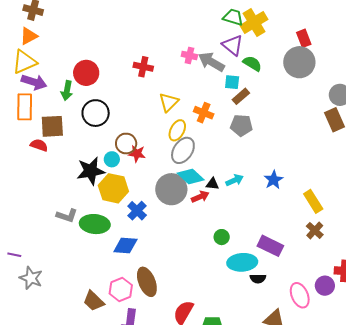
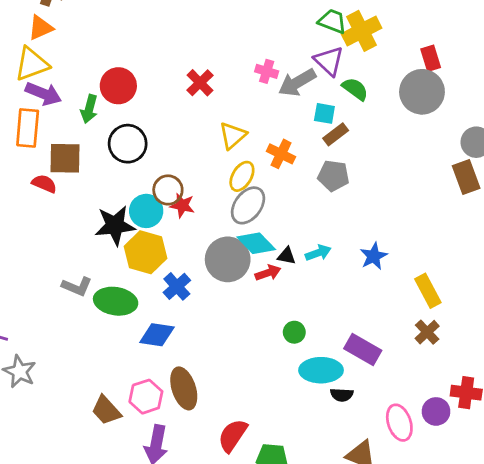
gray arrow: (211, 62) -> (297, 83), turned -64
red cross: (143, 67) -> (200, 83), turned 30
cyan circle: (112, 159) -> (146, 211), size x1.5

